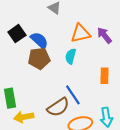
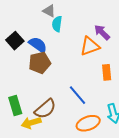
orange triangle: (80, 33) -> (90, 46), moved
cyan semicircle: (71, 56) -> (57, 24), moved
brown semicircle: (58, 107) -> (45, 109), moved

